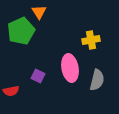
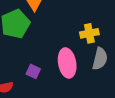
gray semicircle: (97, 80) -> (100, 59), moved

